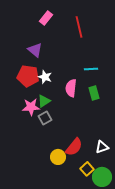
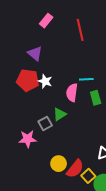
cyan line: (91, 69) -> (86, 79), moved
green triangle: (44, 101) -> (60, 114), moved
pink star: (31, 107) -> (28, 139), moved
red semicircle: (74, 147) -> (75, 169), moved

